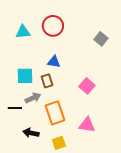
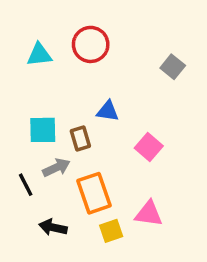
blue triangle: (54, 62) -> (108, 111), moved
black line: (15, 108) -> (26, 185), turned 64
yellow square: (59, 143) -> (111, 231), moved

